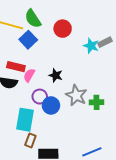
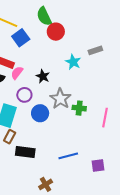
green semicircle: (33, 19) -> (44, 16), moved
cyan star: (91, 46) -> (73, 62), moved
blue circle: (51, 105) -> (40, 113), moved

